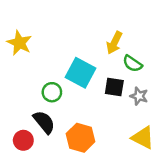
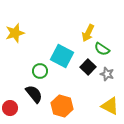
yellow star: (19, 43) -> (15, 33), turned 30
black square: (114, 87) -> (88, 67), turned 35
red circle: (23, 140) -> (10, 108), moved

